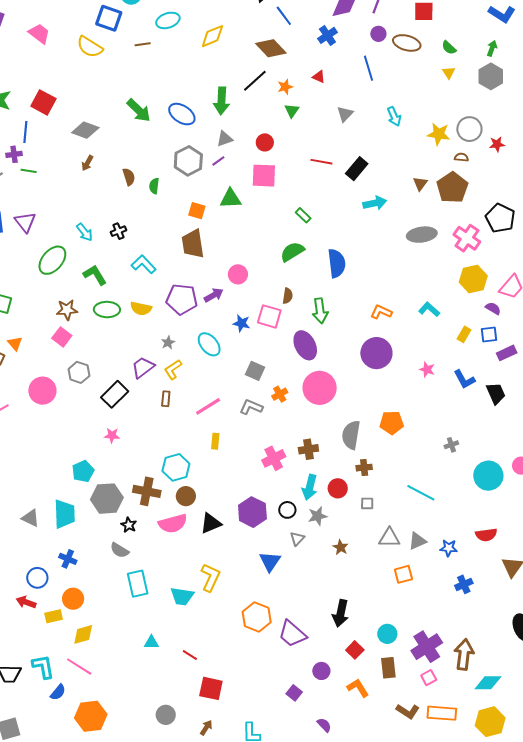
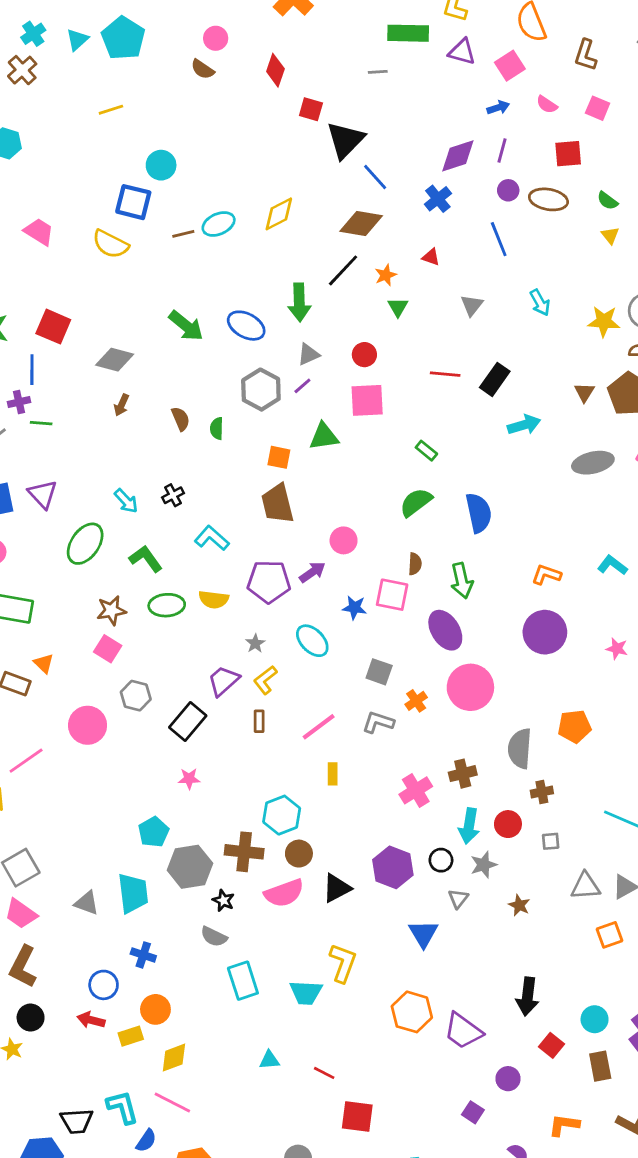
cyan ellipse: (168, 20) -> (219, 224), moved
brown diamond: (271, 48) -> (361, 223), turned -32
orange L-shape: (358, 688) -> (564, 1125), moved, turned -45

